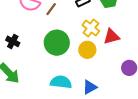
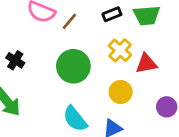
yellow circle: (87, 50) -> (121, 92), moved
cyan semicircle: (61, 82) -> (75, 119), turned -140

